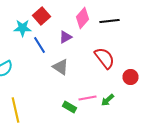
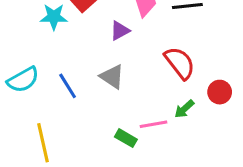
blue line: (40, 45) -> (68, 86), moved
green arrow: (108, 100) -> (184, 109), moved

